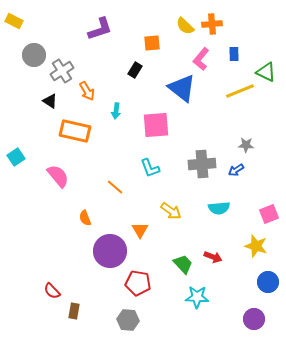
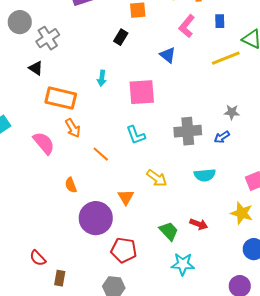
blue triangle: (182, 88) -> (168, 55), size x0.6
orange arrow: (87, 91) -> (73, 128), moved

